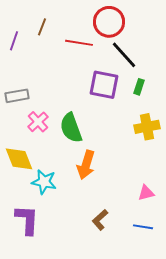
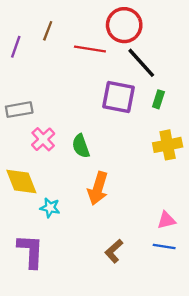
green semicircle: (71, 128) -> (81, 146), size x0.7
cyan star: (44, 182) -> (50, 208), size x0.7
blue line: (143, 227) -> (164, 247), moved

